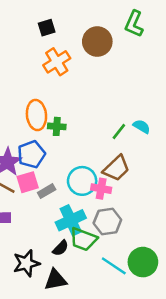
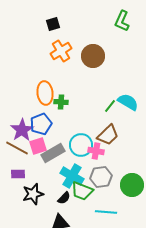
brown circle: (97, 42) -> (93, 56), moved
cyan semicircle: (142, 126) -> (128, 102), size x1.5
gray rectangle: (47, 191) -> (53, 153), size x1.6
cyan cross: (71, 220) -> (72, 176), turned -35
green circle: (143, 262) -> (132, 185), moved
black star: (26, 263) -> (33, 194), moved
cyan line: (114, 266) -> (106, 212), turned -30

